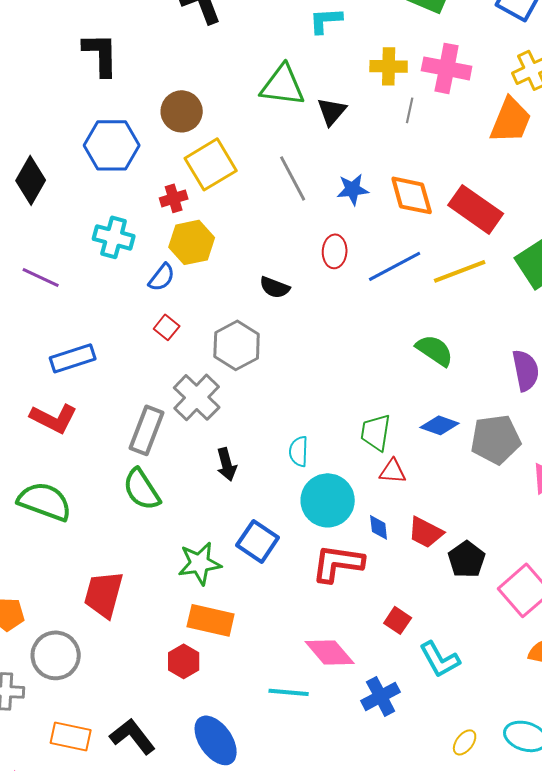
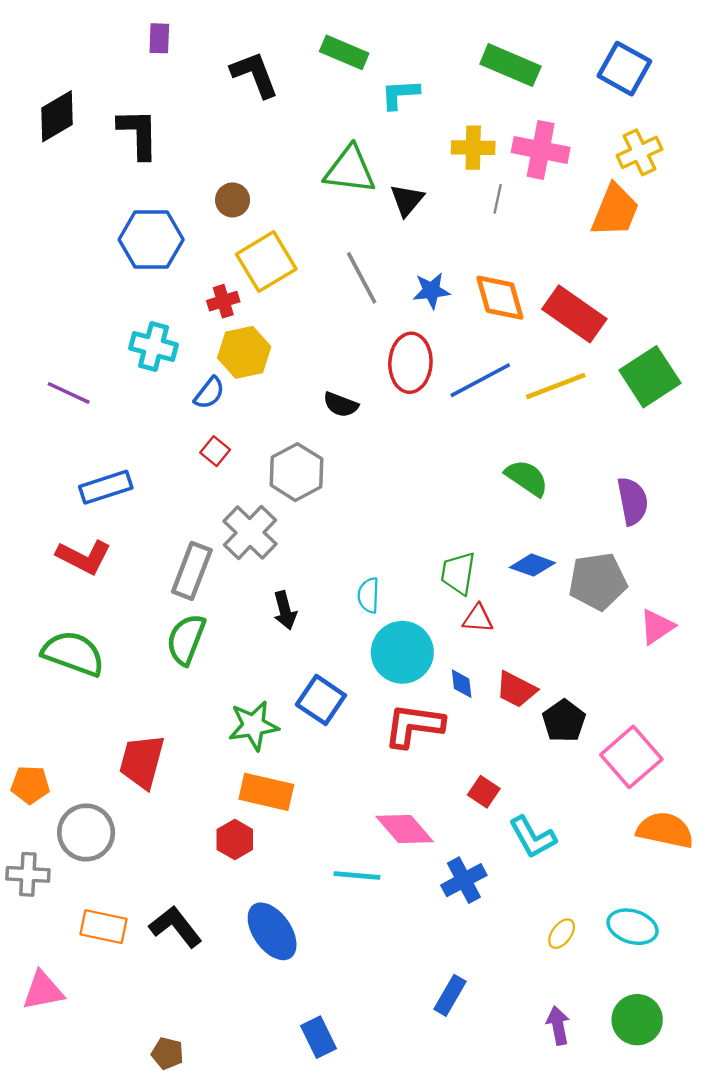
brown circle: (182, 111) -> (233, 200), size x0.7
black diamond: (31, 180) -> (57, 116), moved, turned 30
red ellipse: (335, 251) -> (410, 363), size x1.5
green semicircle: (142, 489) -> (186, 639), turned 54

